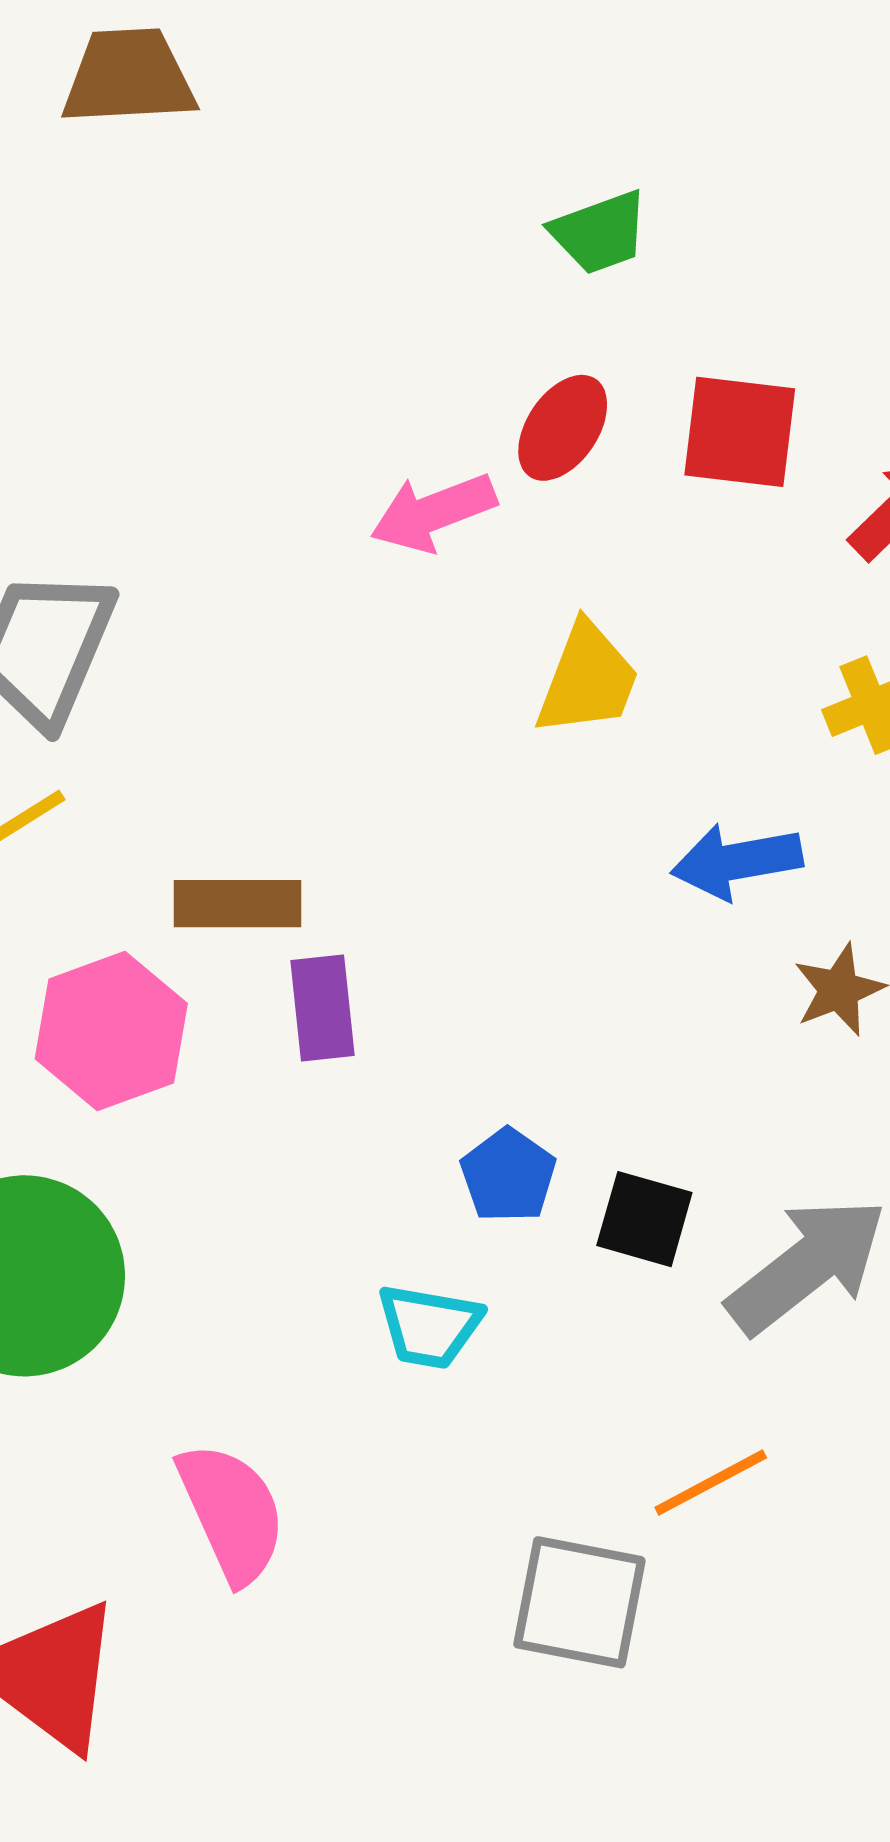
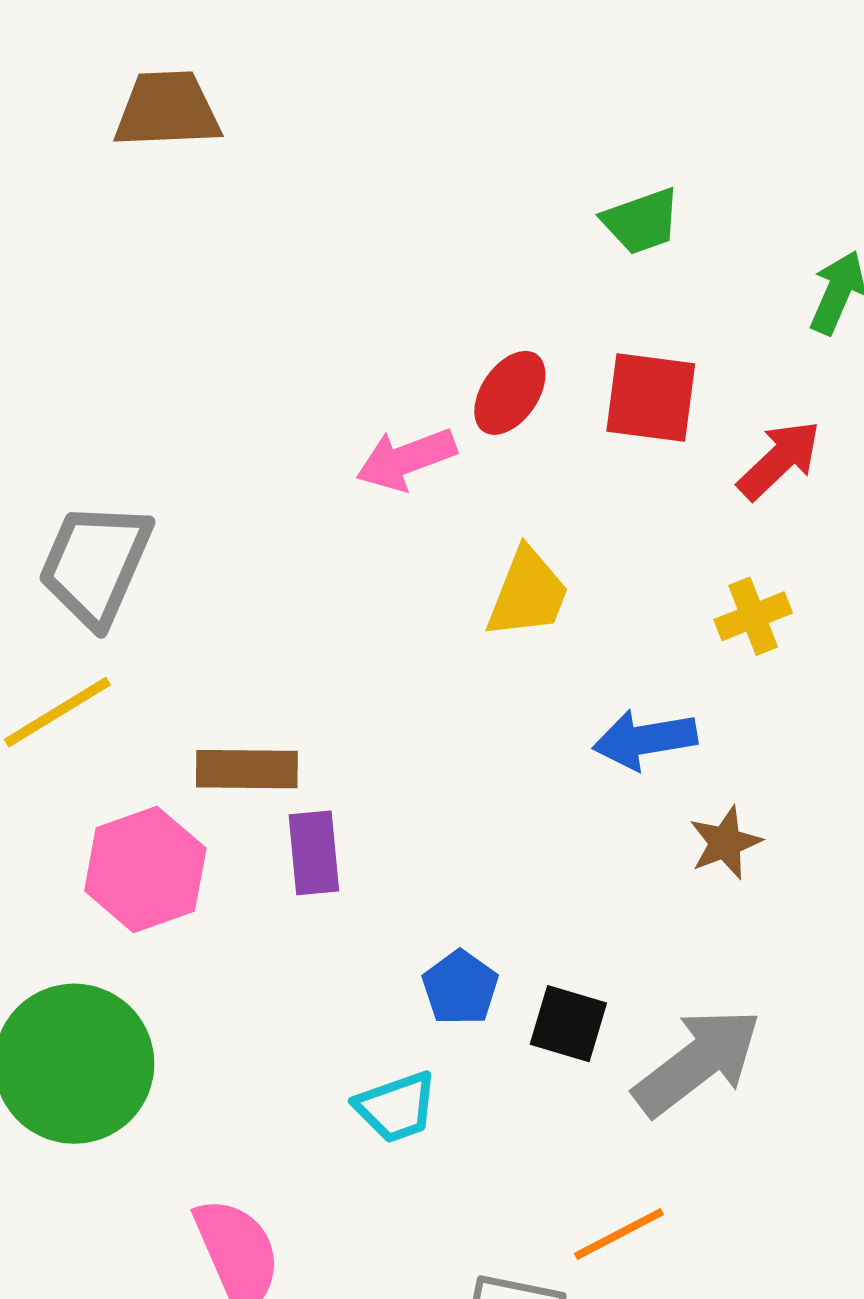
green trapezoid: (600, 232) -> (641, 221), moved
cyan trapezoid: (429, 1326) -> (396, 1107), turned -30

